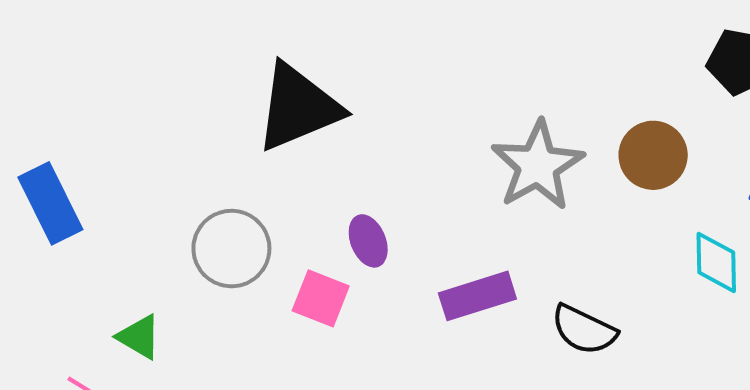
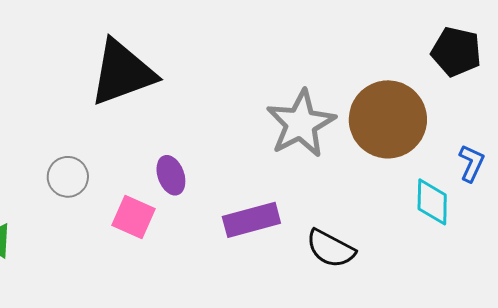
brown circle: (653, 155) -> (388, 119), size x1.5
gray circle: (231, 249) -> (68, 177), size x0.7

